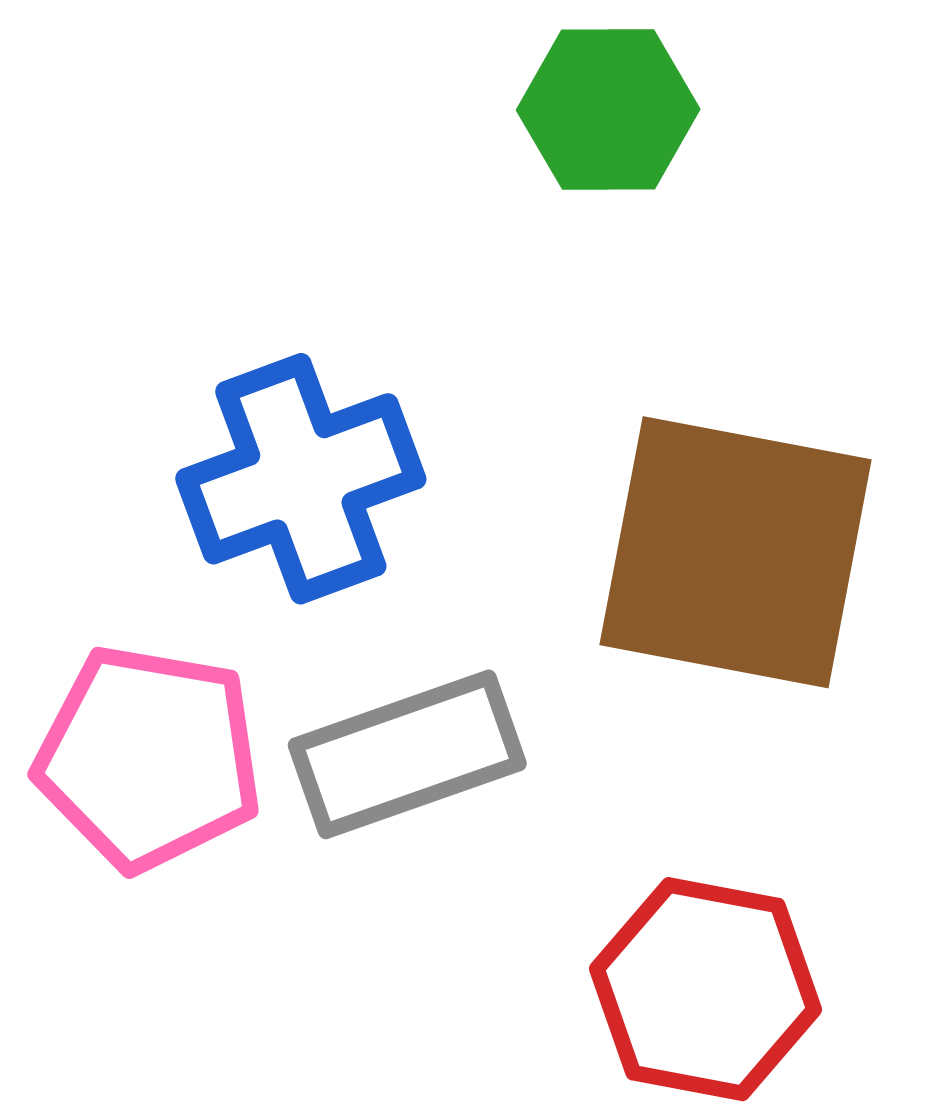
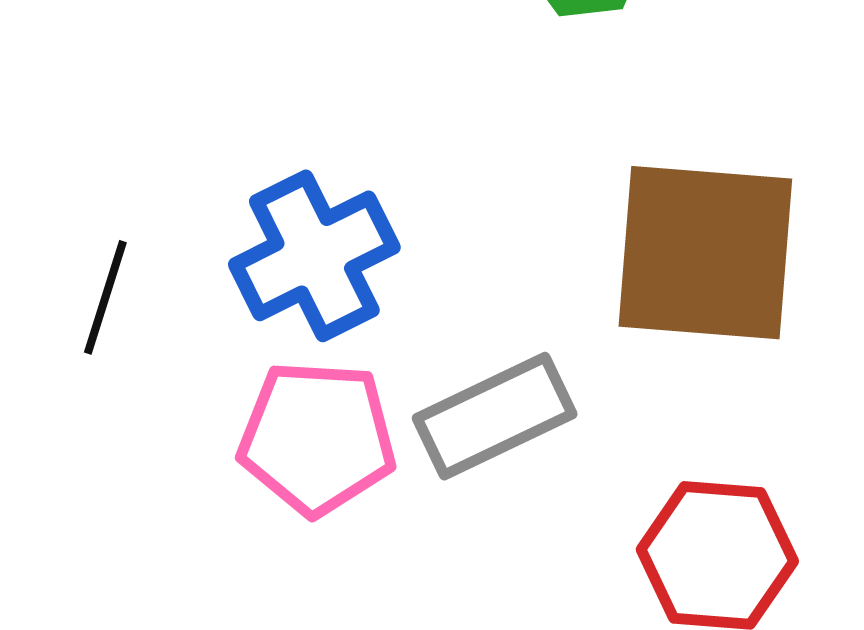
blue cross: (301, 479) -> (314, 256), moved

